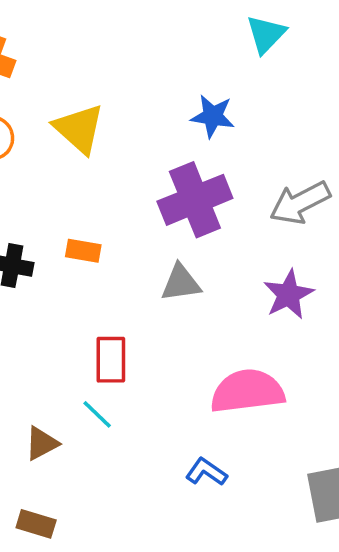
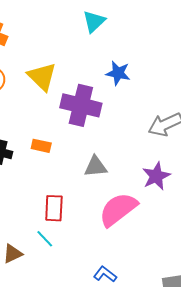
cyan triangle: (266, 34) -> (94, 21), moved
purple cross: (195, 200) -> (81, 105), moved, turned 33
pink semicircle: (247, 391) -> (118, 209), moved, turned -33

